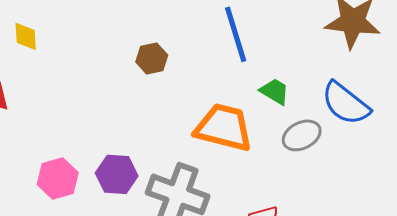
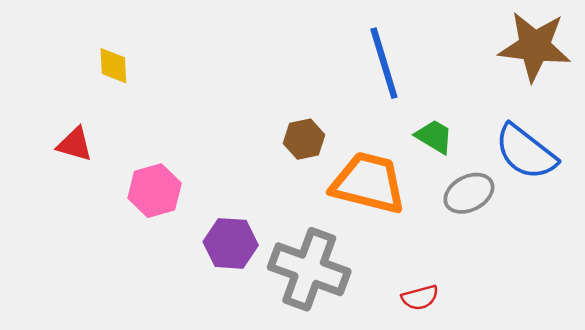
brown hexagon: (152, 58) -> (304, 139), moved
pink hexagon: (58, 178) -> (155, 191), moved

